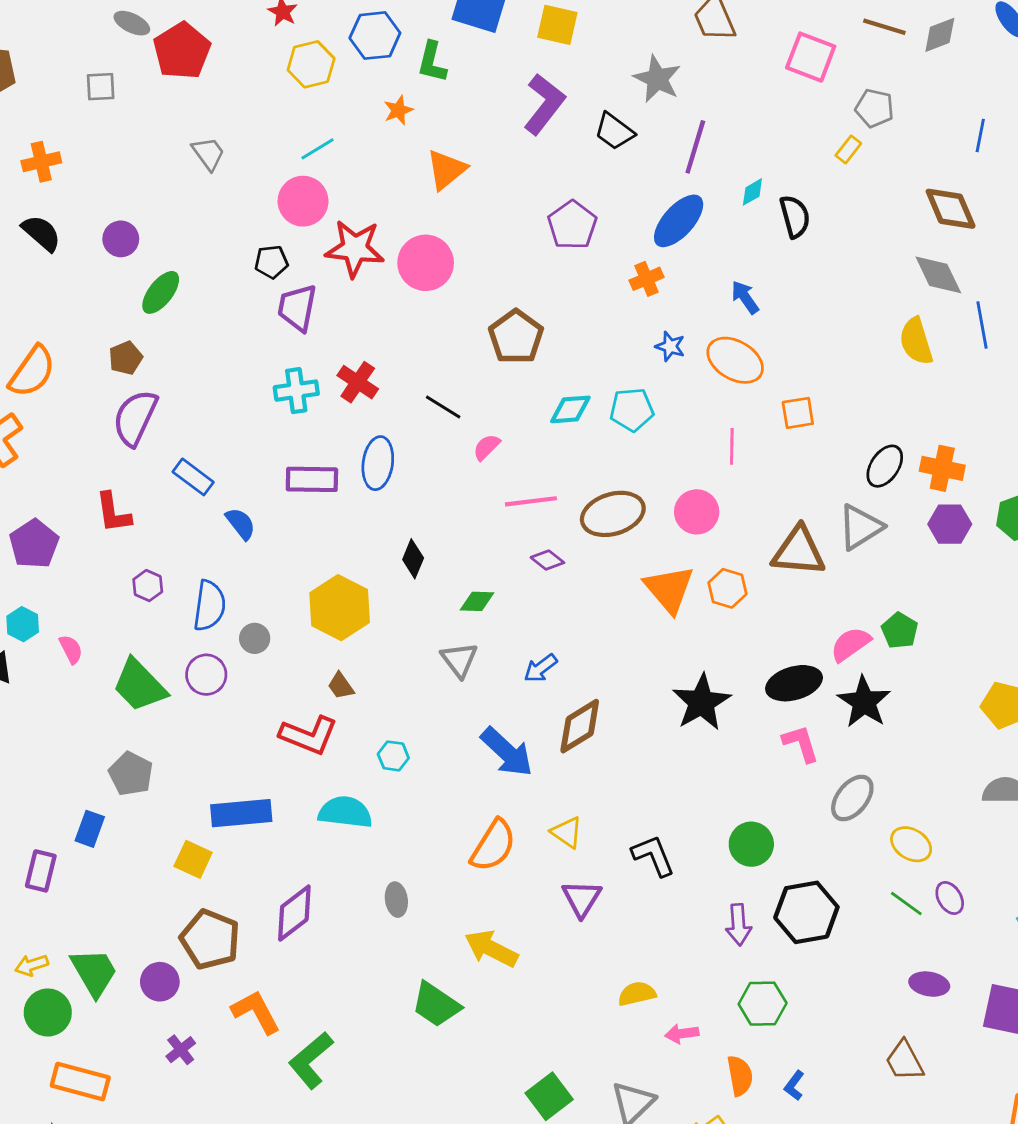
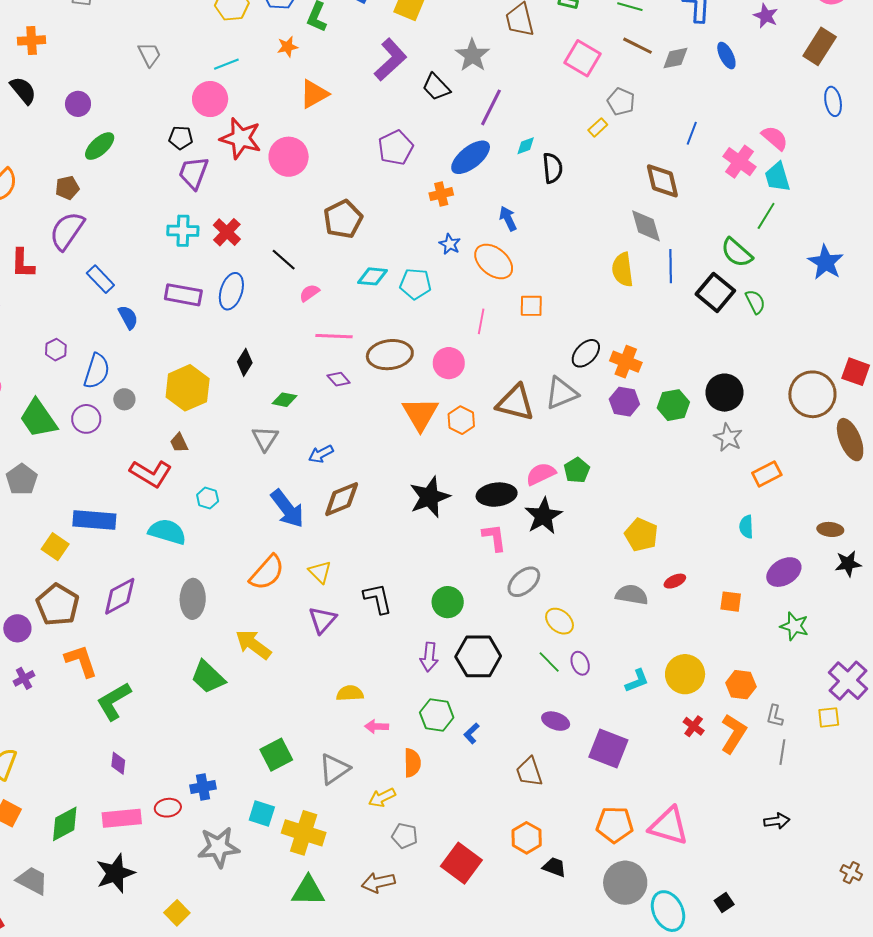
red L-shape: (113, 513) -> (23, 263), moved
gray ellipse: (396, 900) -> (193, 599), size x1.6
blue L-shape: (794, 1086) -> (472, 733), moved

